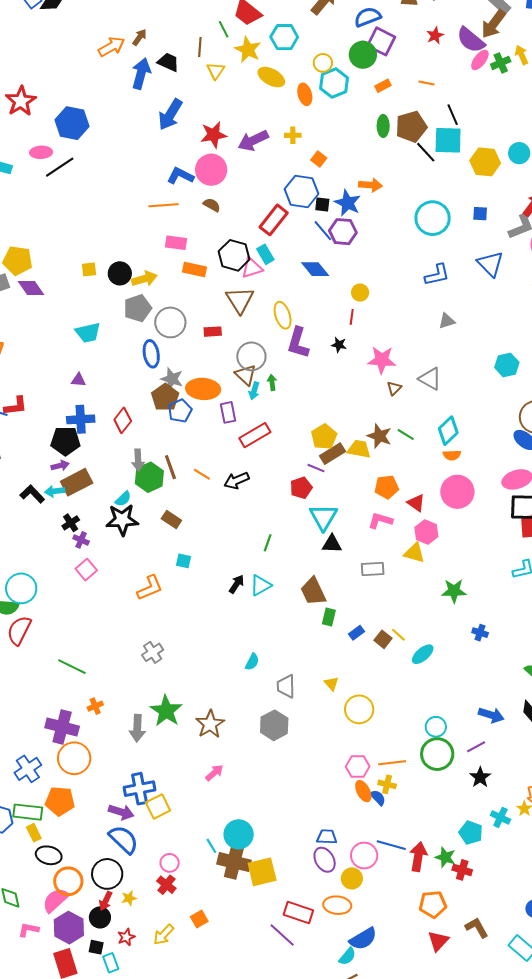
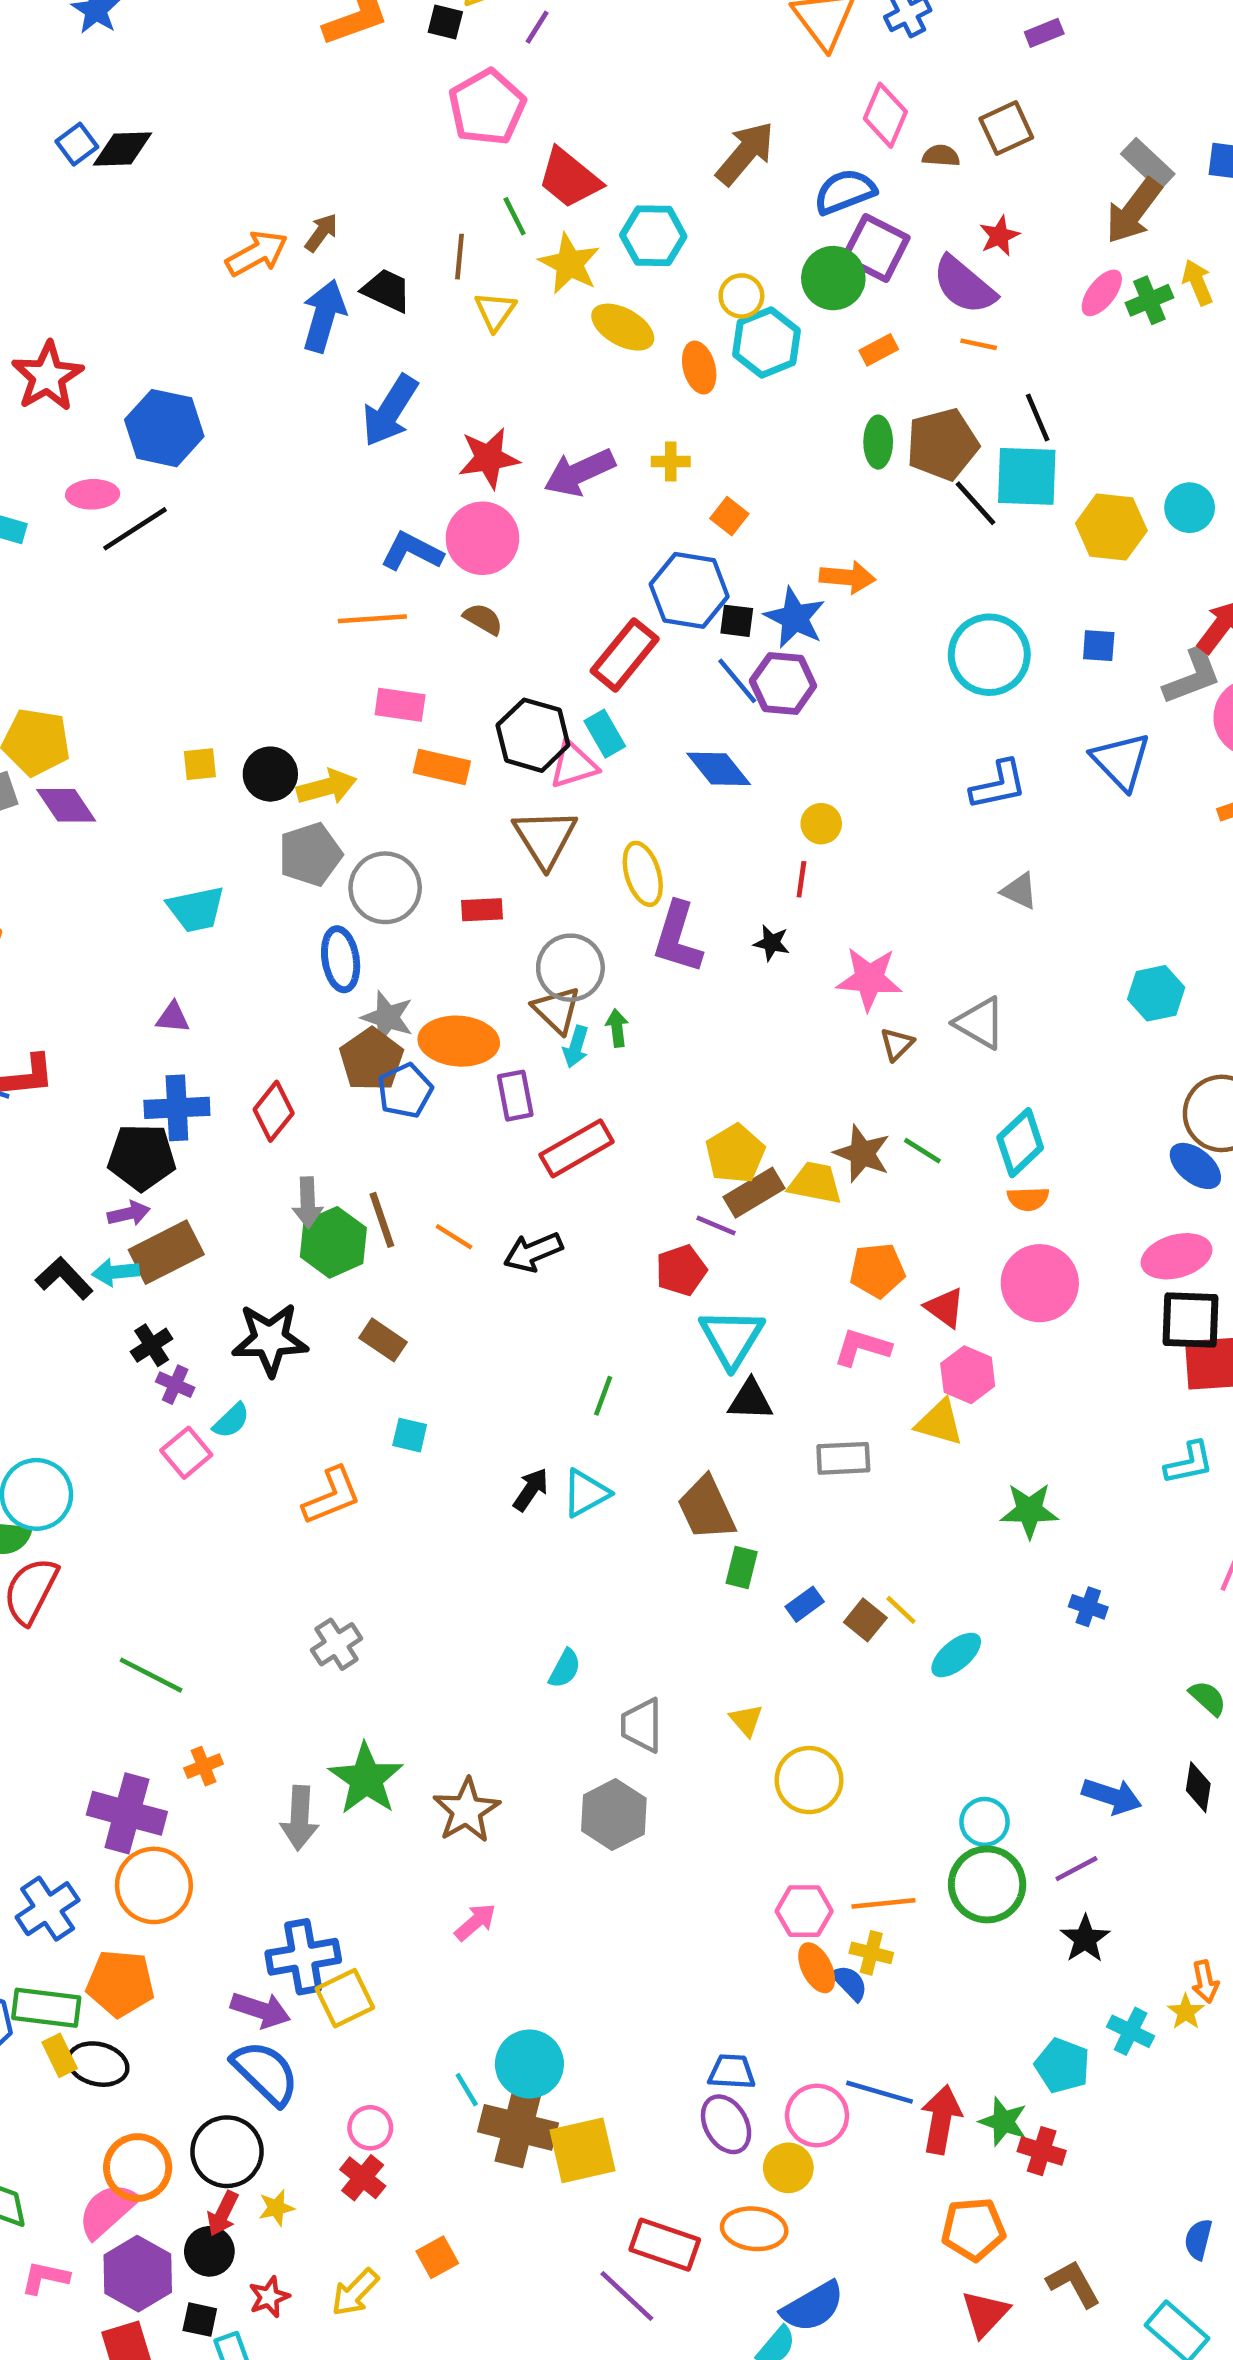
purple semicircle: (471, 40) -> (964, 285), moved
gray triangle: (447, 321) -> (1019, 891), turned 42
cyan semicircle: (123, 499) -> (231, 1421), moved
black ellipse: (49, 855) -> (98, 2064), moved

